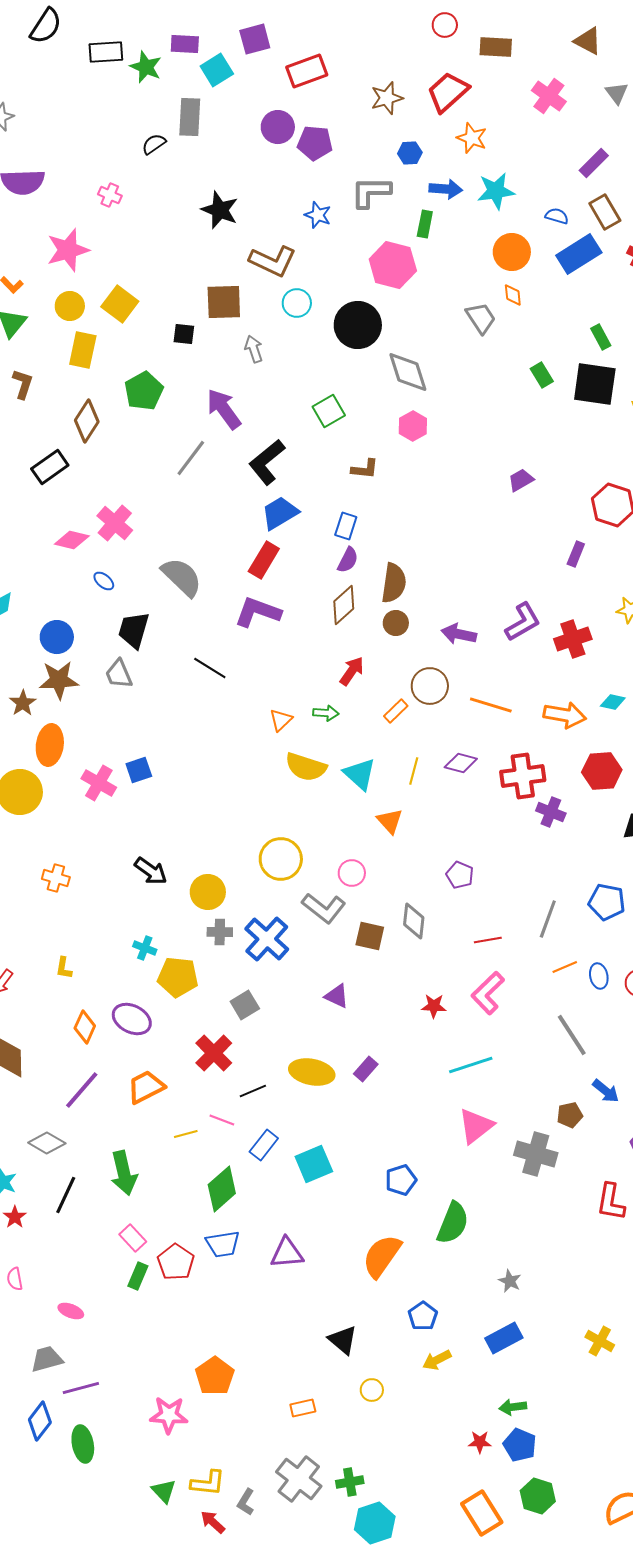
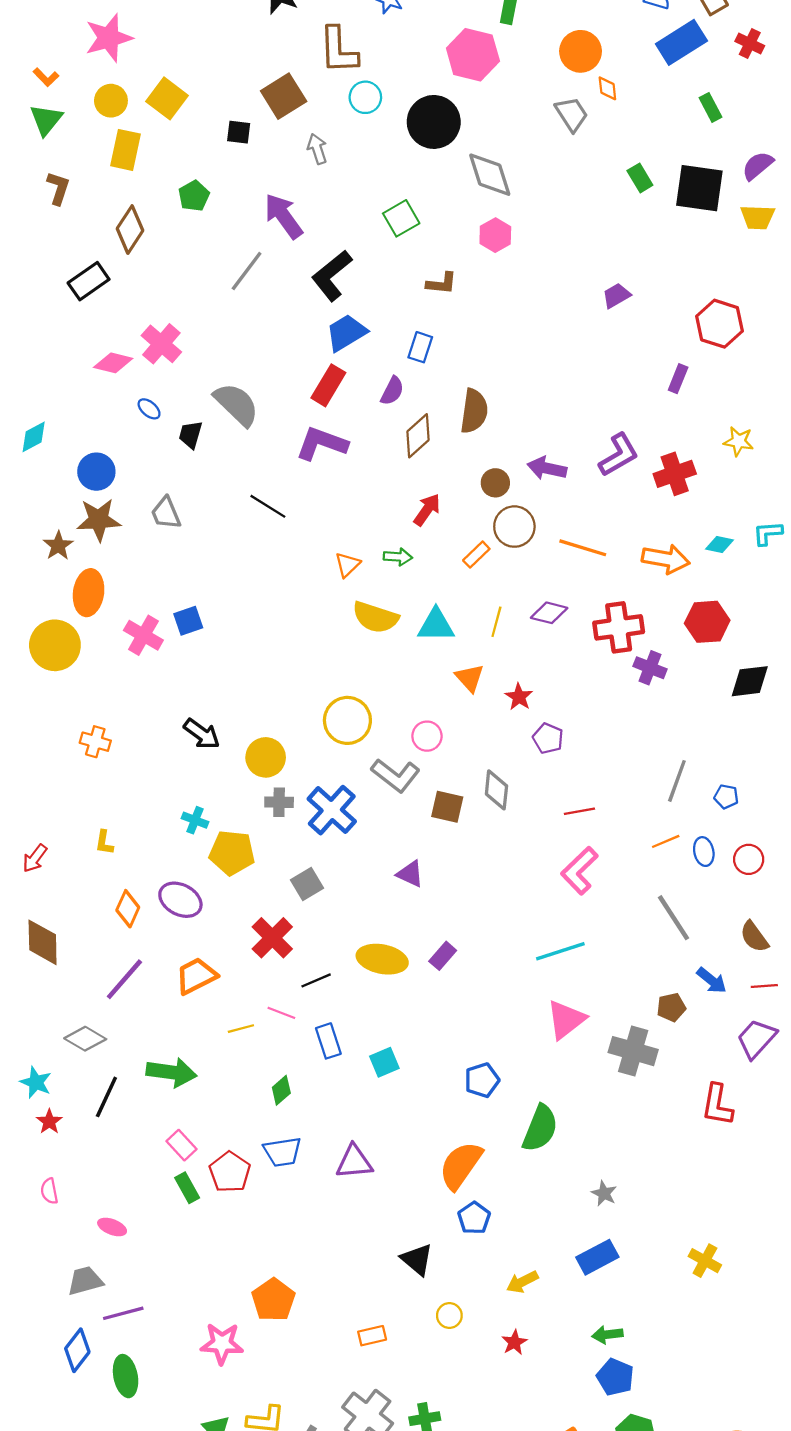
orange circle: (512, 252) -> (581, 51), moved
brown L-shape: (273, 261) -> (338, 50), turned 63
brown square: (224, 302) -> (284, 96), turned -30
green rectangle: (601, 337) -> (711, 107), moved
green pentagon: (144, 391) -> (194, 196), size x0.7
purple semicircle: (348, 560) -> (392, 391), moved
brown circle: (396, 623) -> (495, 483), moved
black trapezoid: (134, 630) -> (191, 435), moved, size x0.7
cyan triangle: (360, 774) -> (436, 625), turned -42
blue pentagon: (607, 902) -> (726, 797), moved, size x0.6
gray line: (548, 919) -> (677, 781), moved
red star: (434, 1006) -> (519, 697), moved, turned 30
blue rectangle: (264, 1145) -> (328, 1041), turned -56
cyan square: (314, 1164) -> (384, 1062), size x0.7
green arrow: (124, 1173) -> (171, 1072), turned -69
green diamond: (222, 1189) -> (281, 1090), size x0.6
green rectangle: (138, 1276) -> (187, 1188), turned -52
blue pentagon: (423, 1316) -> (474, 1218), moved
red star: (480, 1442) -> (514, 1342), moved, turned -30

